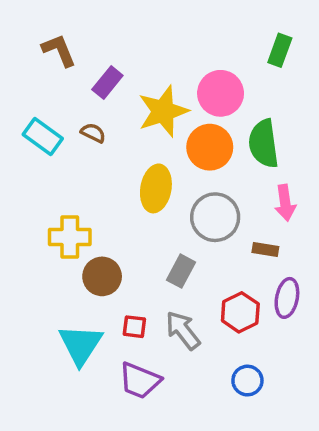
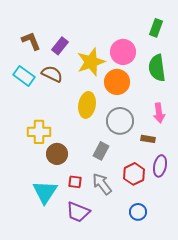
brown L-shape: (59, 50) -> (31, 41), moved
brown semicircle: (93, 133) -> (52, 74), size x1.5
green semicircle: (264, 144) -> (157, 68), moved

